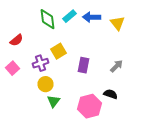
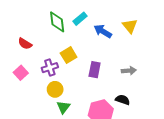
blue arrow: (92, 17) -> (103, 31), moved, turned 30
red semicircle: (16, 40) -> (25, 44), turned 72
gray arrow: (116, 66) -> (129, 71), turned 40

